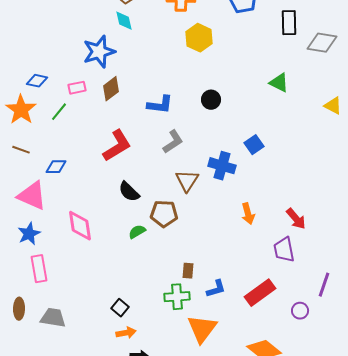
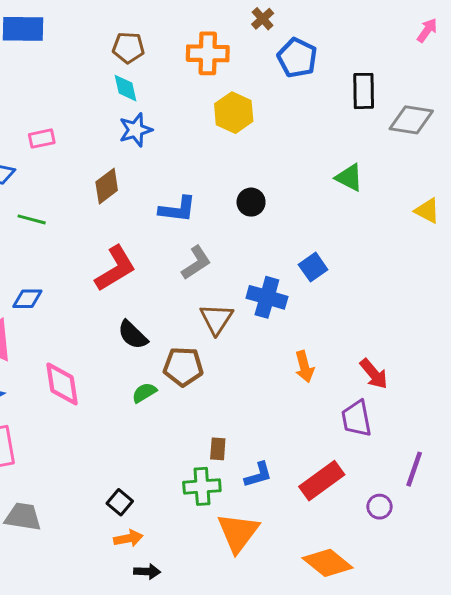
blue star: (99, 52) -> (136, 130), moved, size x0.7
pink rectangle: (77, 88) -> (42, 139), moved
green line: (59, 112) -> (32, 219), turned 66

